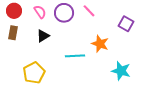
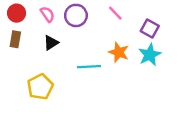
pink line: (89, 11) -> (115, 13), moved
cyan star: (121, 71) -> (150, 55), moved, turned 30

